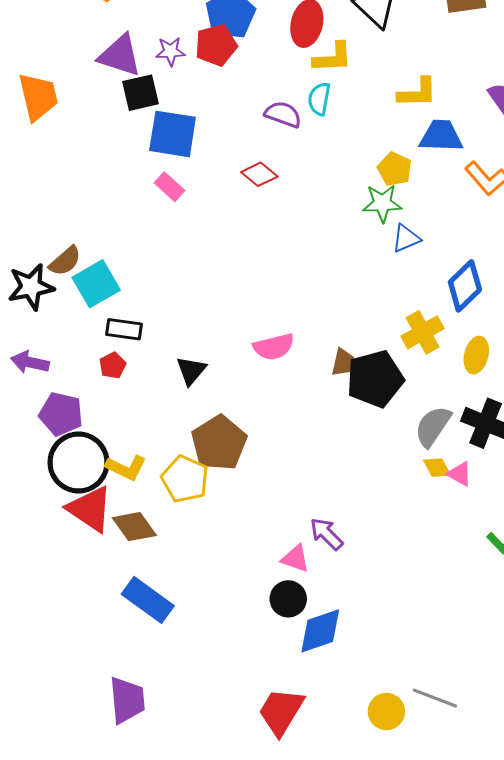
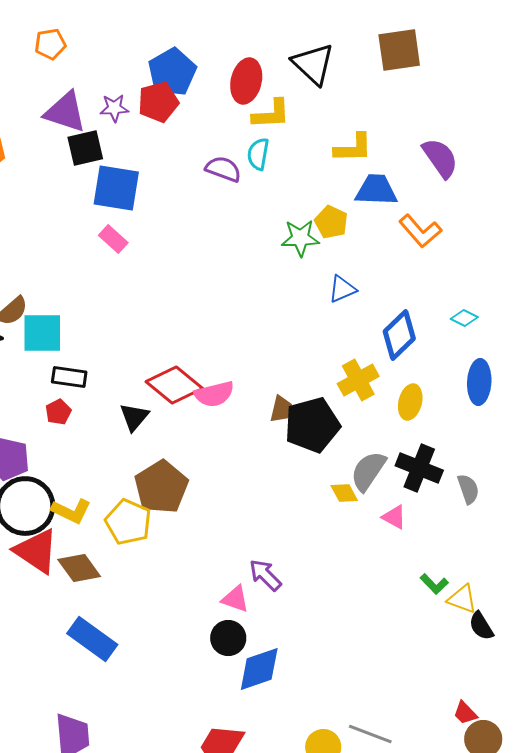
red diamond: (259, 174) -> (174, 385), moved, size x1.6
green star: (382, 203) -> (300, 238), moved
cyan square: (96, 284) -> (42, 333), turned 30
yellow diamond: (437, 468) -> (344, 493), moved

